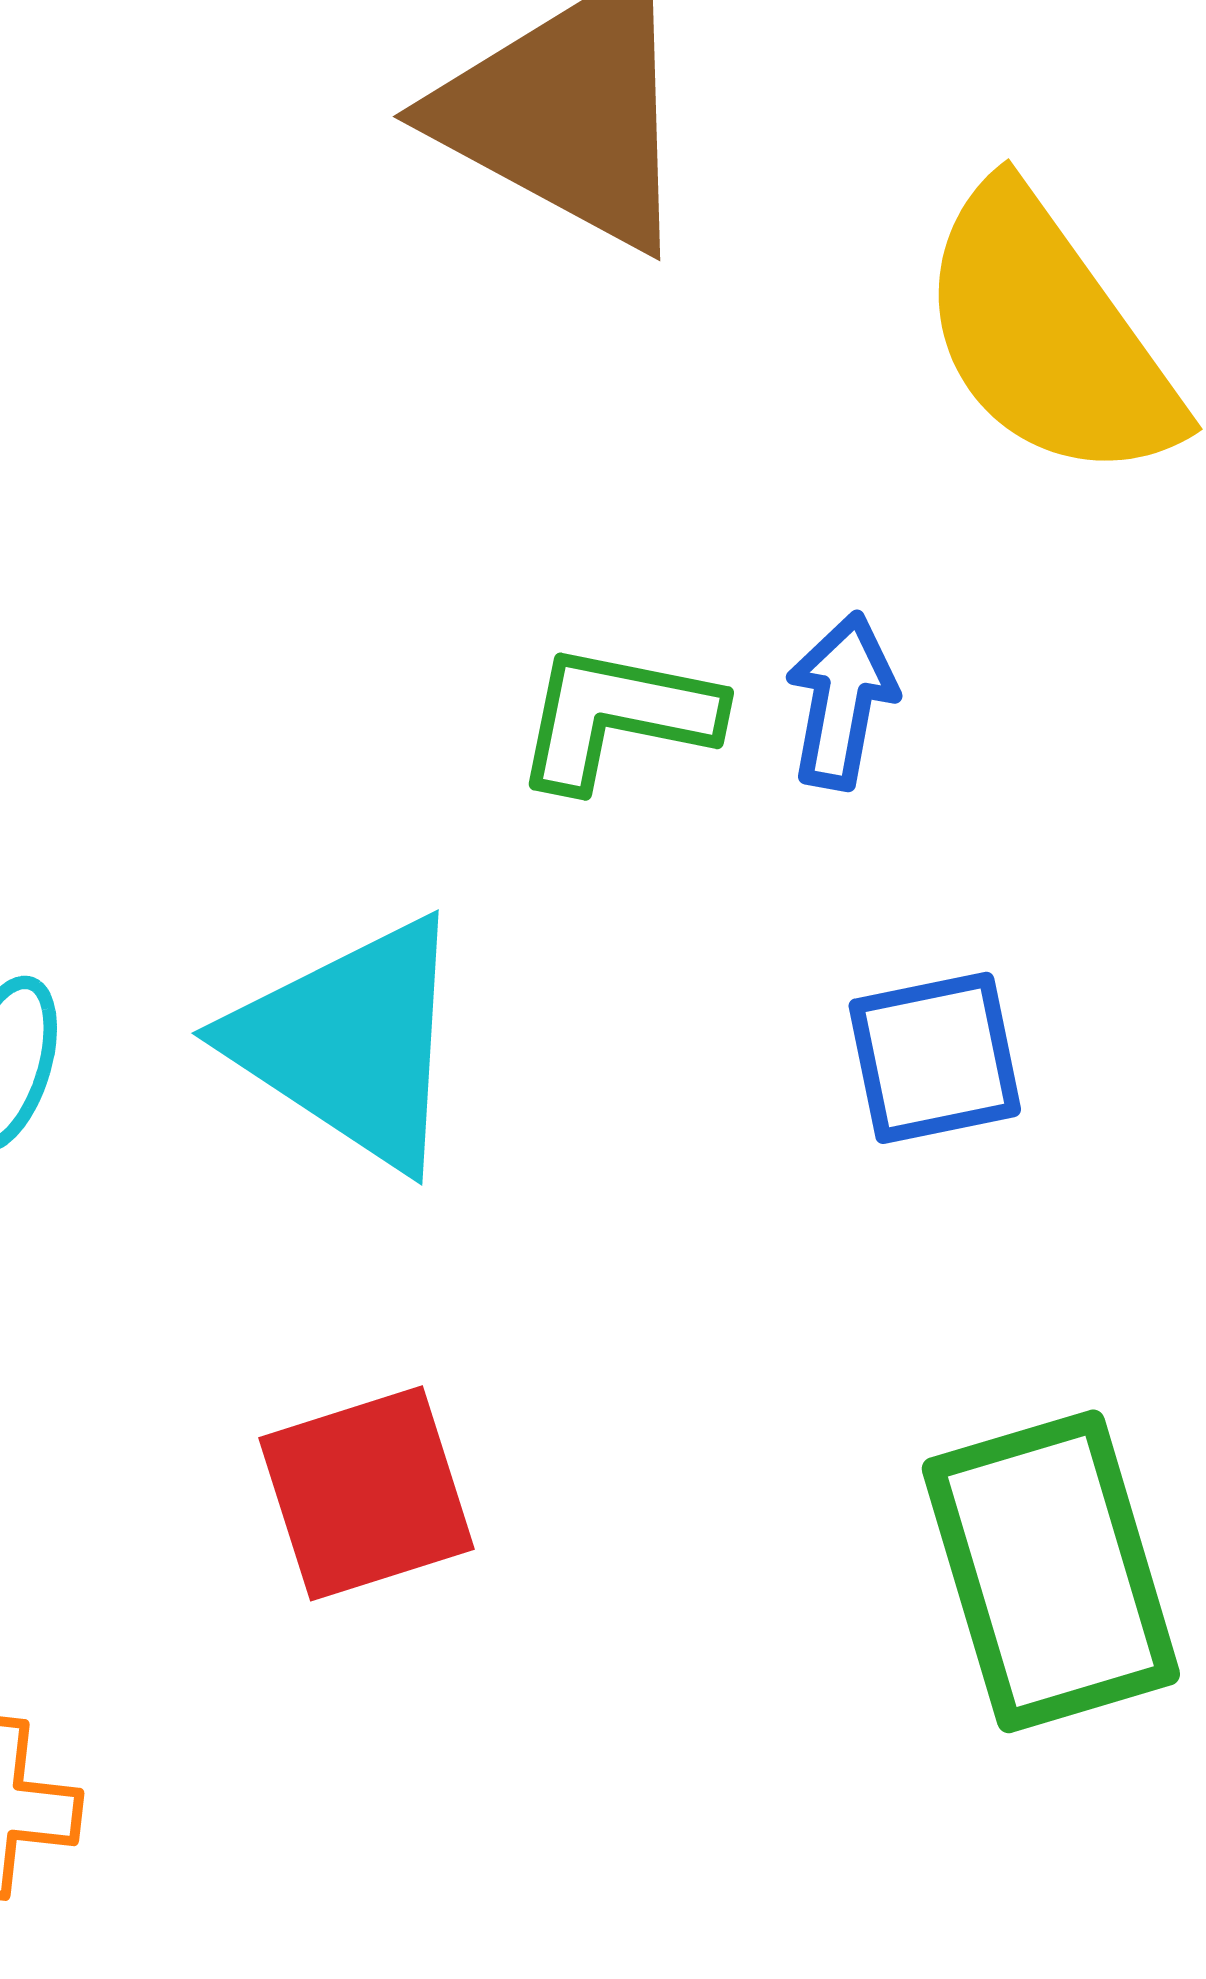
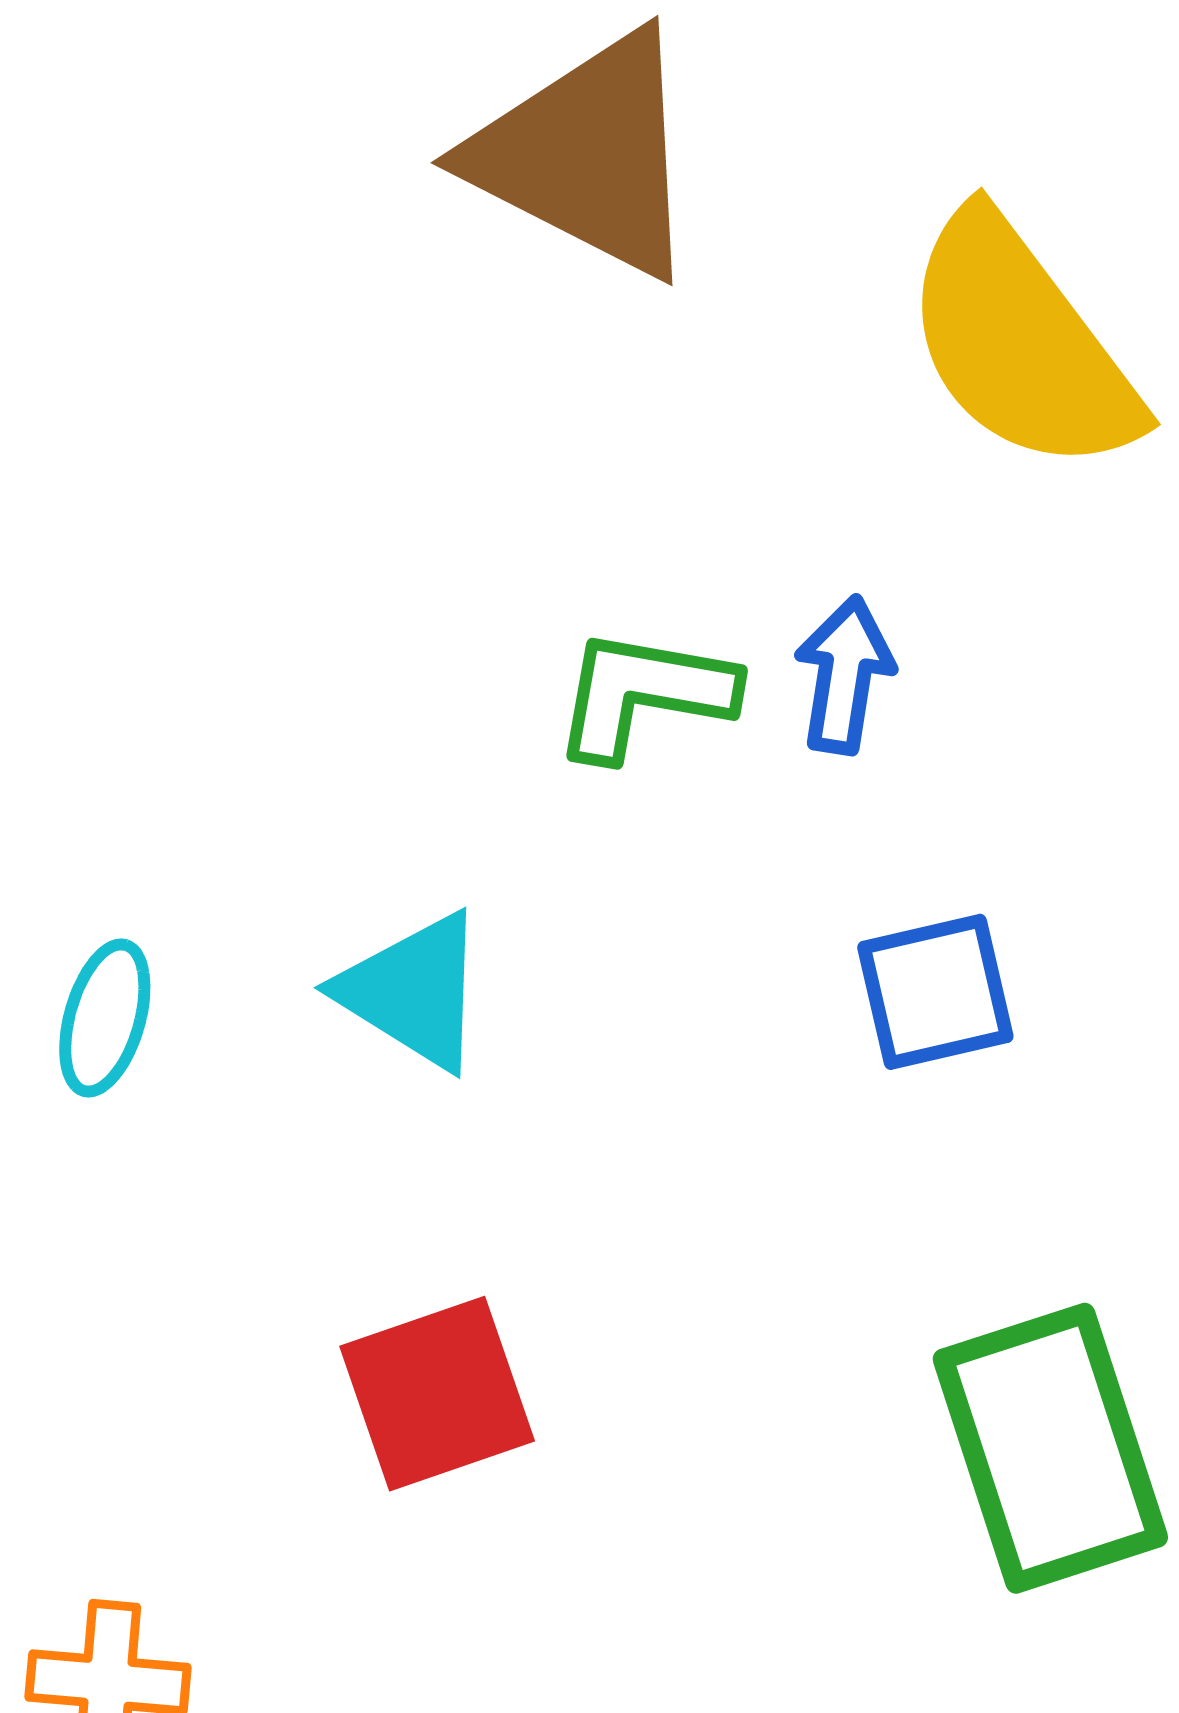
cyan triangle: (351, 1043) -> (413, 991), size x0.7

